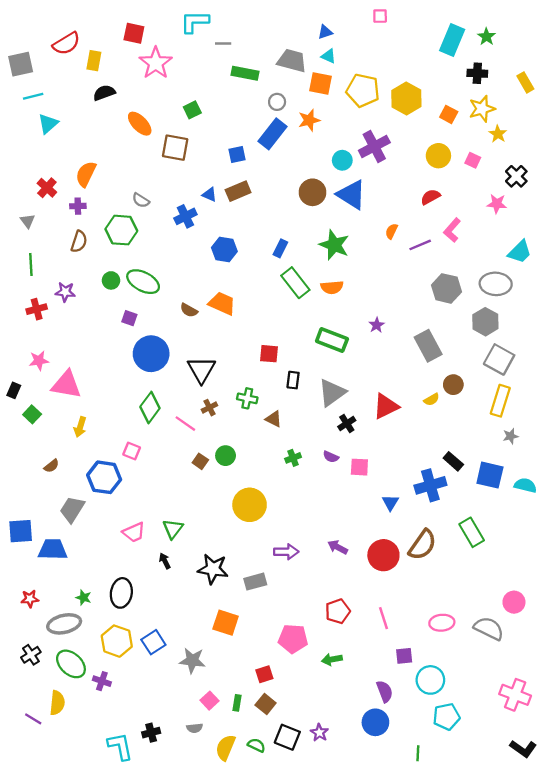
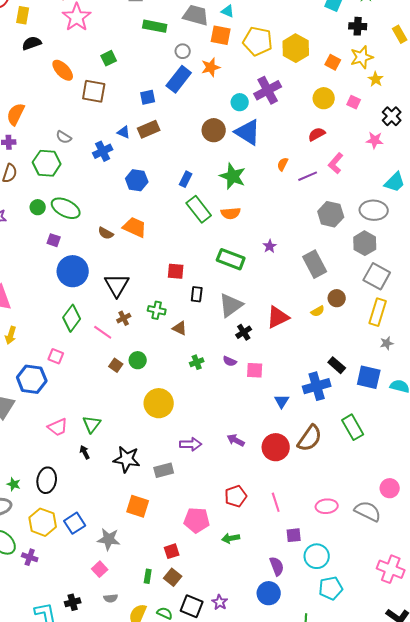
pink square: (209, 701) -> (100, 569), moved

